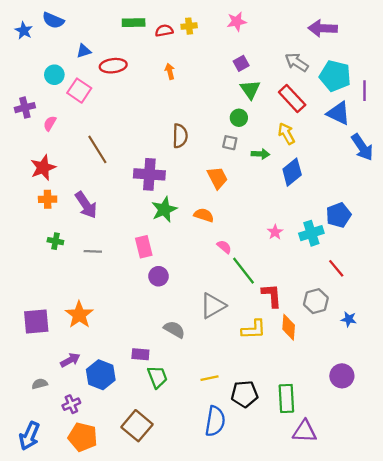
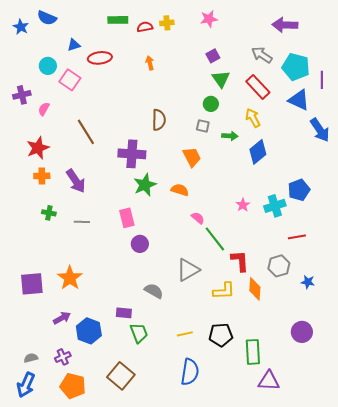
red line: (336, 268) -> (297, 237), turned -60
gray semicircle: (40, 384) -> (31, 358), moved
black pentagon: (245, 394) -> (221, 335), moved

